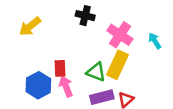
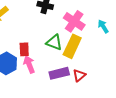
green triangle: (96, 72) -> (54, 42), moved

